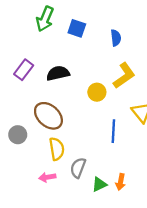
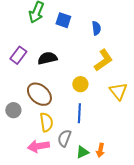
yellow circle: (97, 92) -> (80, 84), moved
blue line: (113, 131) -> (79, 113), moved
pink arrow: (47, 177) -> (38, 146), size x1.5

